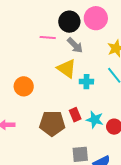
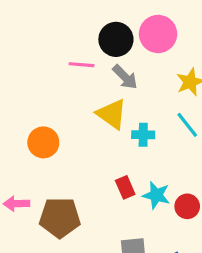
brown pentagon: (52, 123) -> (60, 218), moved

